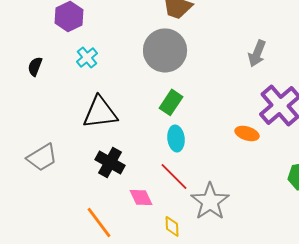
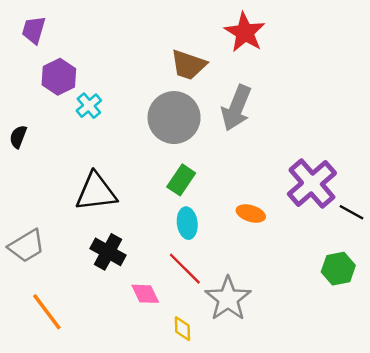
gray arrow: (257, 53) -> (236, 108), moved, size x1.4
cyan cross: (87, 57) -> (89, 106), moved
orange ellipse: (247, 133) -> (251, 213), moved
orange line: (99, 222) -> (47, 312), moved

